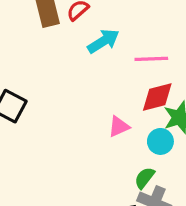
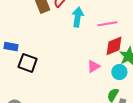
cyan arrow: (103, 41) -> (78, 17), turned -42

